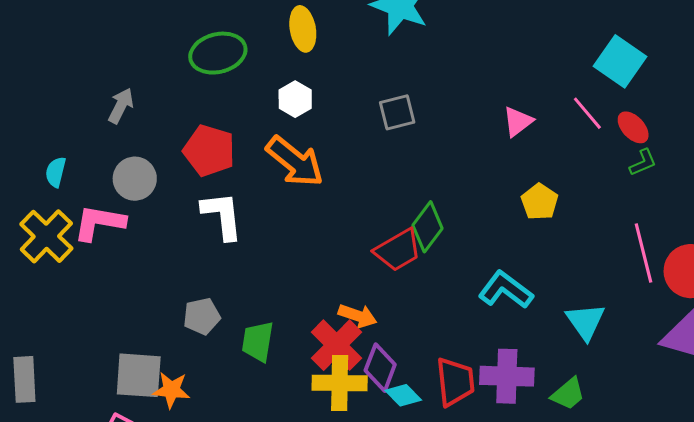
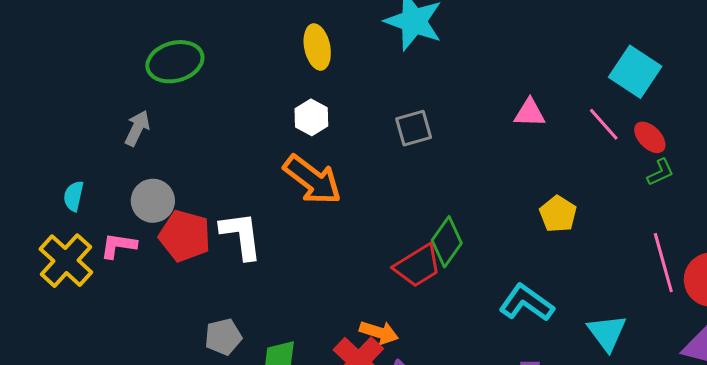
green ellipse: (218, 53) -> (175, 62), moved
pink triangle: (518, 122) -> (530, 113), moved, turned 40
red pentagon: (209, 151) -> (185, 236), moved
pink L-shape: (99, 223) -> (118, 246), size x0.7

